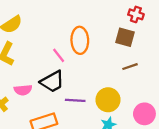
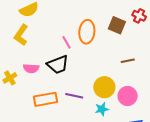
brown square: (125, 37) -> (117, 25), moved
purple line: (75, 100) -> (74, 96), moved
pink circle: (144, 114) -> (128, 96), moved

